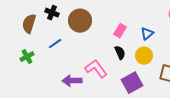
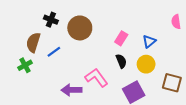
brown semicircle: (29, 24) -> (33, 42), moved

